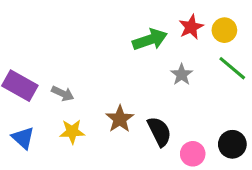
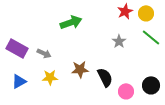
green arrow: (150, 40) -> (71, 22), moved
brown star: (120, 119) -> (80, 69), turned 30
blue triangle: (23, 138) -> (19, 81), turned 49

